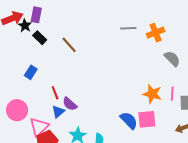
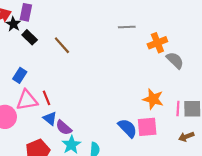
orange cross: (156, 33) -> (157, 43), moved
pink line: (172, 94) -> (178, 109), moved
purple semicircle: (70, 104) -> (64, 128), moved
blue triangle: (58, 112) -> (50, 119), turned -40
pink triangle: (39, 127) -> (27, 100), moved, turned 35

